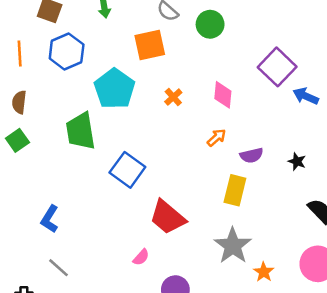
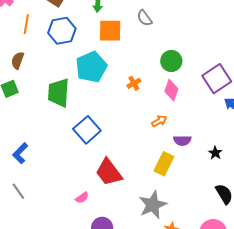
green circle: (210, 24) -> (171, 61), moved
orange square: (150, 45) -> (110, 31), moved

